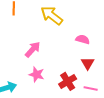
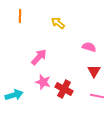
yellow arrow: (52, 15) -> (58, 23), size x0.6
red cross: (68, 81) -> (64, 89), moved, turned -30

